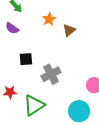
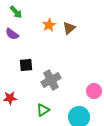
brown triangle: (69, 30) -> (69, 28), moved
green triangle: (34, 105) -> (43, 110), moved, size x0.6

